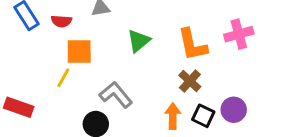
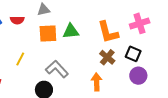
green triangle: (139, 41) -> (71, 31), turned 36
orange square: (79, 51) -> (48, 33), moved
black square: (203, 116) -> (133, 54), moved

